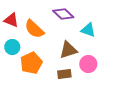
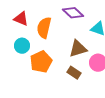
orange semicircle: (34, 29) -> (44, 28), turned 60
brown rectangle: (64, 74) -> (74, 73), turned 40

